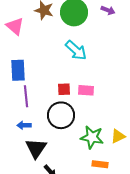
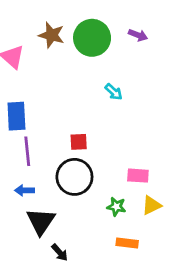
cyan arrow: (76, 50) -> (114, 92), moved, size x0.6
pink rectangle: (86, 90) -> (138, 176), moved
green star: (92, 137) -> (116, 207), size x0.6

